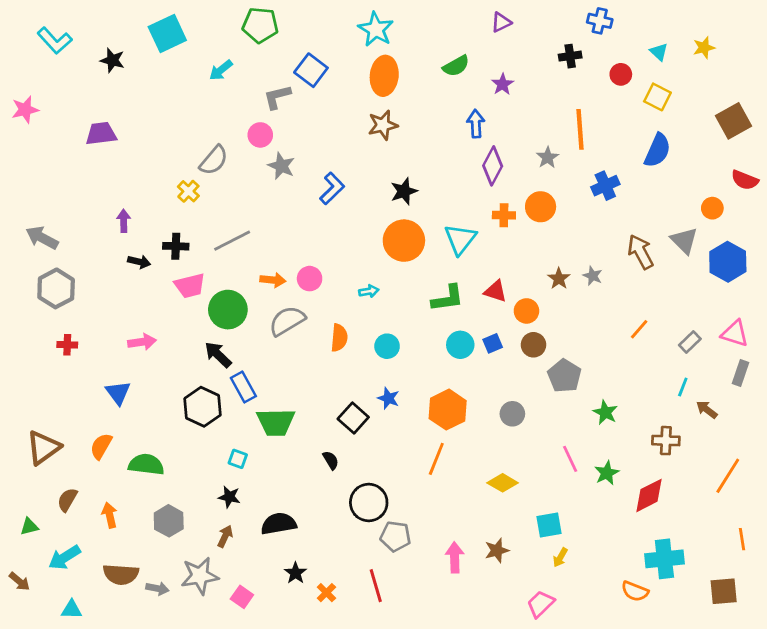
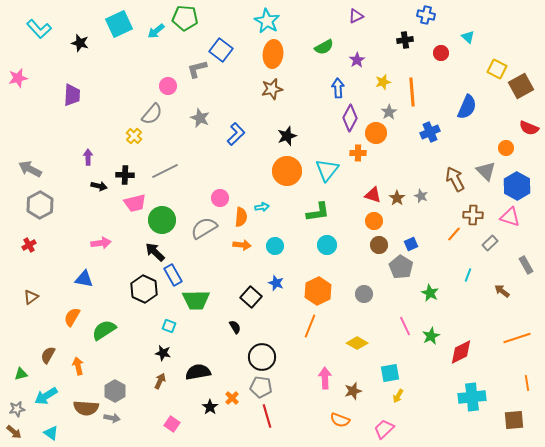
yellow star: (704, 48) -> (383, 82), moved
cyan arrow: (221, 70) -> (156, 31), moved
yellow square: (657, 97) -> (497, 69), moved
purple trapezoid: (101, 134) -> (72, 95), turned 100
pink circle: (260, 135) -> (168, 86), moved
orange circle: (541, 207) -> (376, 133), moved
orange arrow: (273, 280) -> (242, 245), moved
red triangle: (495, 291) -> (373, 195), moved
pink triangle: (735, 334) -> (510, 217), moved
orange semicircle: (339, 338) -> (241, 217), moved
blue square: (493, 343) -> (411, 244), moved
red cross: (67, 345) -> (29, 245), moved, turned -32
gray rectangle: (741, 373) -> (526, 265), turned -48
cyan line: (683, 387) -> (468, 275), moved
blue triangle: (118, 393) -> (84, 279), turned -42
brown cross: (666, 441) -> (473, 215), moved
brown triangle: (43, 448) -> (31, 297), moved, size x0.6
green semicircle: (146, 464) -> (104, 330), turned -40
orange line: (728, 476) -> (517, 338), turned 40
gray hexagon: (169, 521) -> (115, 391), moved
gray pentagon: (395, 536) -> (261, 387), moved
pink arrow: (455, 557) -> (325, 378), moved
gray star: (200, 576) -> (17, 409), moved, size x0.6
brown arrow: (19, 581) -> (14, 432), moved
orange semicircle: (635, 591) -> (340, 420), moved
orange cross: (326, 593) -> (232, 398), moved
cyan triangle: (72, 610) -> (51, 433), turned 35

